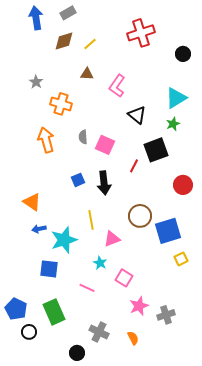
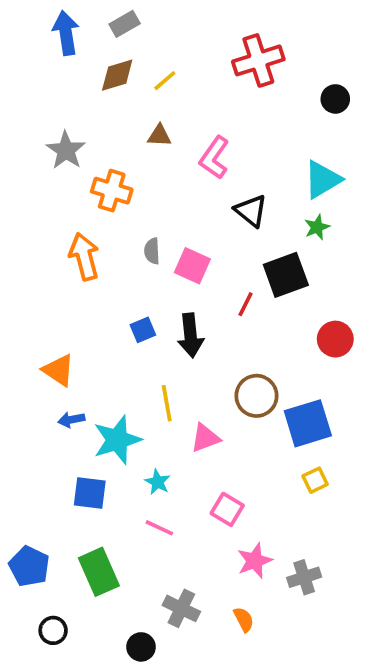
gray star: (36, 82) -> (66, 150), size x1.5
yellow square: (181, 259) -> (315, 480), moved
cyan star: (100, 263) -> (158, 482), moved
black circle: (29, 332) -> (53, 630), moved

